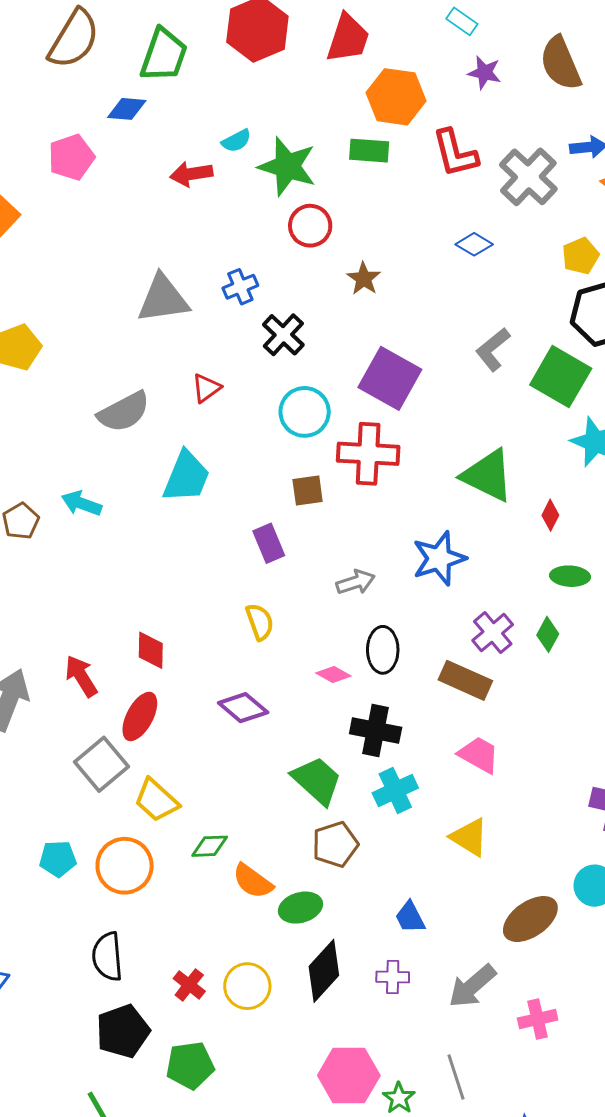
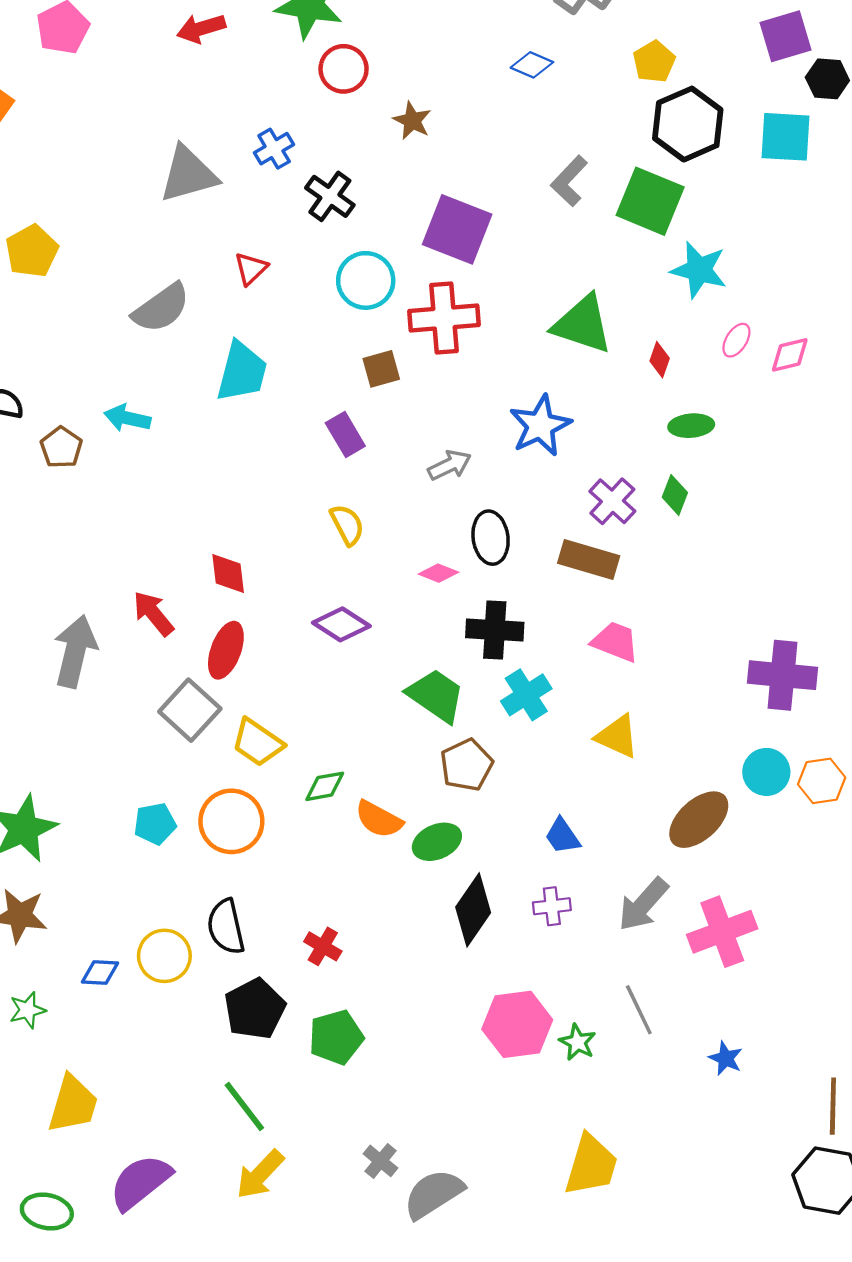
yellow circle: (247, 986) -> (164, 956), moved
pink cross: (538, 1019) -> (722, 932), size x1.5

